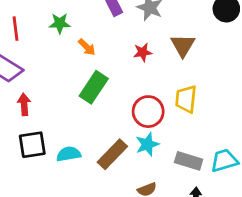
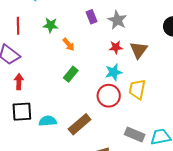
red star: (143, 52) -> (116, 47), moved
green rectangle: (94, 87) -> (71, 74), size x0.7
cyan star: (147, 144) -> (114, 72), moved

